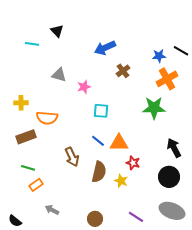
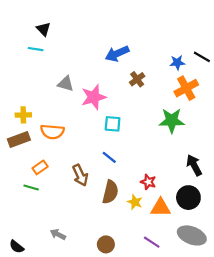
black triangle: (57, 31) -> (43, 29), moved
pink star: (84, 87) -> (94, 97), size x1.6
brown rectangle: (26, 137) -> (19, 140), moved
orange triangle: (119, 143) -> (161, 208), moved
orange rectangle: (36, 185) -> (40, 167), moved

